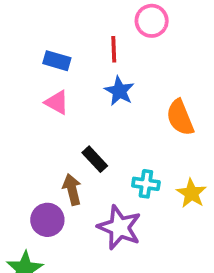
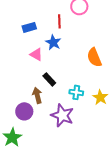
blue rectangle: (57, 61) -> (29, 27), turned -32
blue star: (119, 91) -> (53, 42), moved
pink triangle: (57, 102) -> (36, 54), moved

